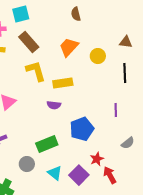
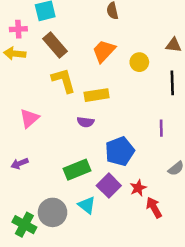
gray circle: (27, 164) -> (53, 212), moved, size x1.5
purple square: (79, 175) -> (109, 186), moved

